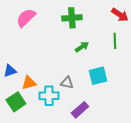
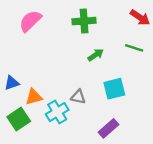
green line: (115, 41) -> (134, 48), turned -70
cyan cross: (49, 96) -> (57, 112), turned -30
purple rectangle: (80, 110) -> (109, 128), moved

